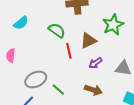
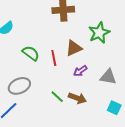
green semicircle: (57, 30) -> (31, 53), moved
green line: (58, 89) -> (57, 97), moved

